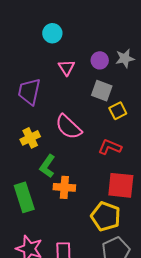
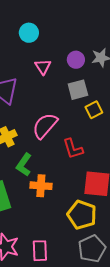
gray square: (102, 91) -> (78, 90), turned -35
pink semicircle: (68, 127) -> (45, 126), turned 88
red L-shape: (110, 147) -> (73, 149), moved, turned -130

